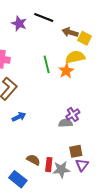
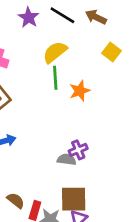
brown arrow: (70, 32) -> (96, 17), moved
yellow semicircle: (75, 57) -> (55, 52), moved, turned -36
brown square: (76, 151) -> (74, 199), size x1.5

